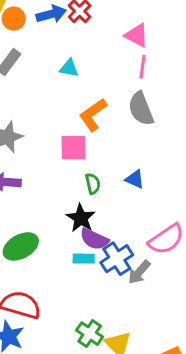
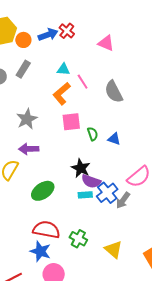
pink line: (143, 67) -> (83, 82), moved, turned -35
orange L-shape: (93, 115) -> (62, 94), moved
green semicircle: (93, 184) -> (93, 134), moved
green cross: (90, 334) -> (78, 239), moved

